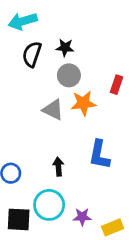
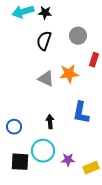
black star: (65, 48) -> (45, 13), moved
black semicircle: (32, 54) -> (44, 41), moved
gray circle: (69, 75) -> (78, 36), moved

